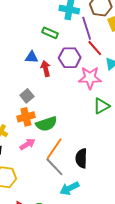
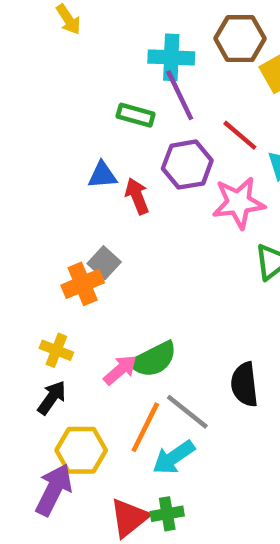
purple line: (87, 28) -> (180, 95), moved
orange cross: (26, 117) -> (83, 284), moved
green semicircle: (46, 124) -> (153, 359), moved
orange line: (54, 149) -> (145, 427), moved
cyan arrow: (69, 188) -> (174, 457), moved

